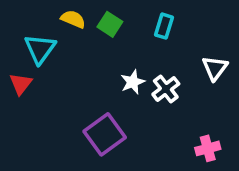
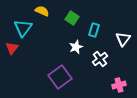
green square: (110, 24) -> (72, 18), moved
cyan rectangle: (164, 26) -> (94, 30), moved
white cross: (166, 89) -> (100, 59), moved

